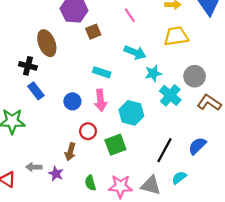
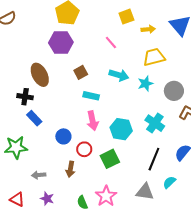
brown square: (93, 32) -> (81, 72), moved
cyan star: (153, 73) -> (145, 84), moved
cyan cross: (170, 95) -> (155, 123), moved
blue circle: (72, 101) -> (63, 136), moved
gray arrow: (34, 167) -> (39, 175), moved
purple star: (56, 174) -> (47, 199), moved
green semicircle: (90, 183) -> (82, 202), moved
pink star: (120, 186) -> (106, 196), moved, turned -30

